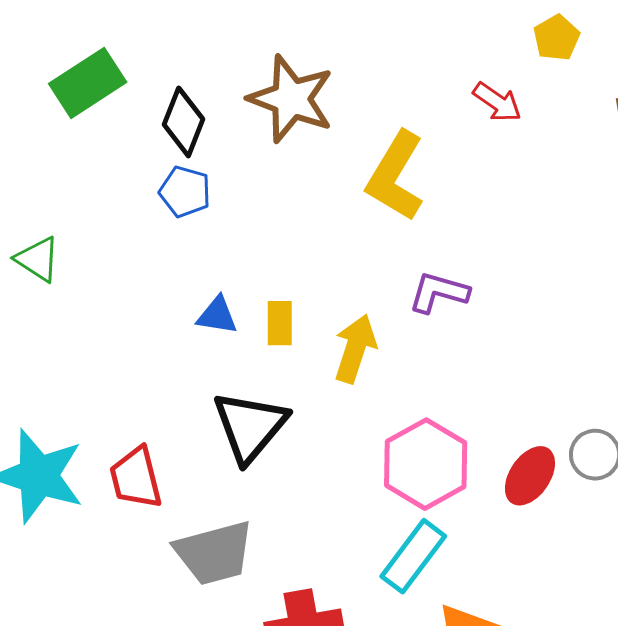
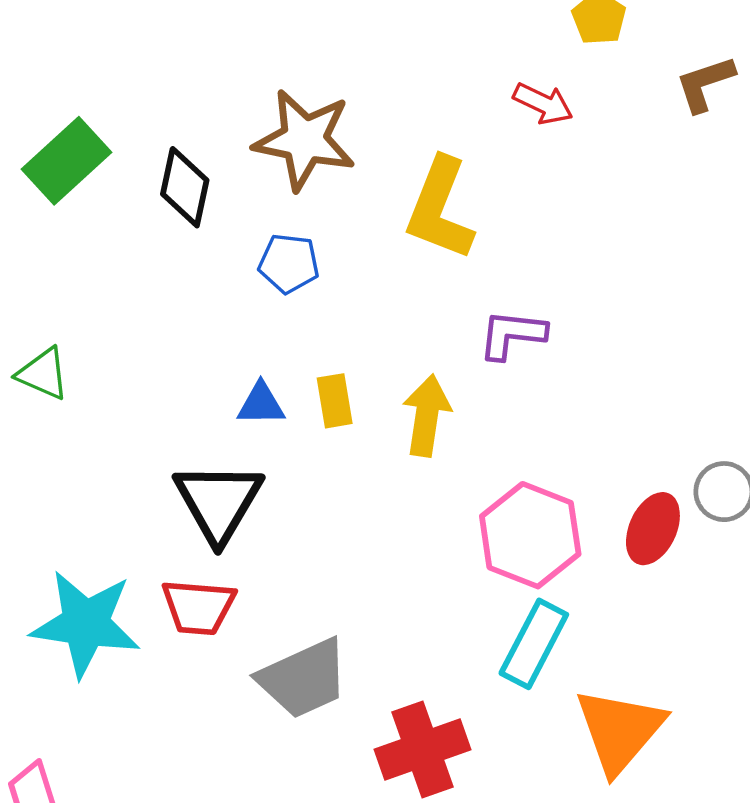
blue pentagon: (185, 192) -> (289, 263), moved
black triangle: (250, 426) -> (218, 502), moved
red trapezoid: (136, 478) -> (198, 607), turned -62

